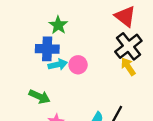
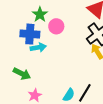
pink circle: (78, 65) -> (56, 26), moved

